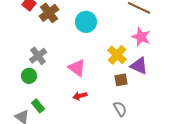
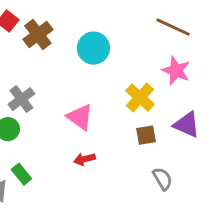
purple triangle: (139, 66) -> (187, 125), moved
gray semicircle: (120, 109) -> (163, 179), moved

